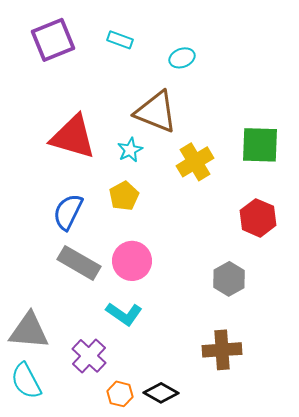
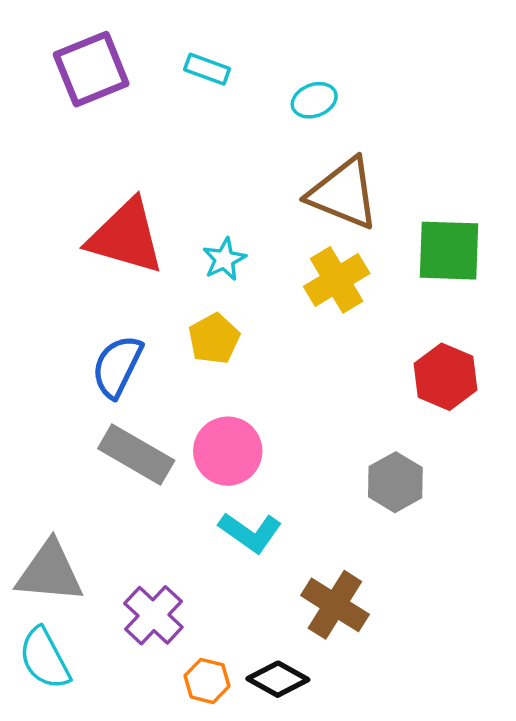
brown triangle: (156, 112) -> (344, 194), moved
cyan L-shape: (124, 314) -> (250, 532), moved
brown cross: (222, 350) -> (335, 605), moved, turned 36

